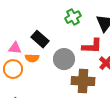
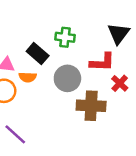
green cross: (73, 17) -> (65, 37), moved, turned 35

